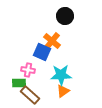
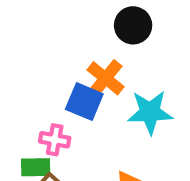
cyan star: (61, 75) -> (150, 112), moved

